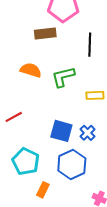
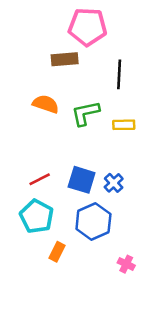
yellow rectangle: (95, 95) -> (124, 125), moved
red line: (14, 117) -> (40, 179), moved

